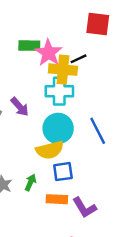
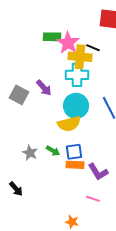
black line: (78, 59) -> (93, 48), turned 48
blue square: (63, 172) -> (74, 152), moved
green arrow: (30, 182) -> (53, 151), turned 96

